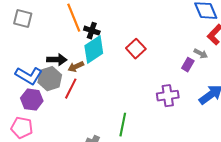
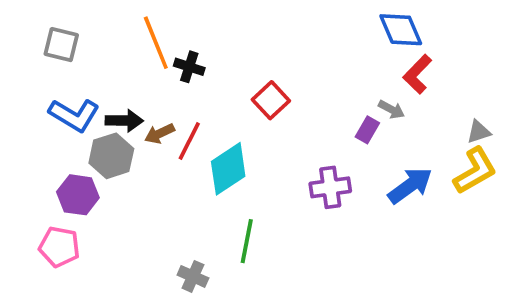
cyan diamond: (94, 50) -> (228, 169), moved
blue L-shape: (29, 76) -> (74, 115), moved
red line: (71, 89) -> (189, 141), moved

